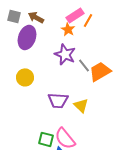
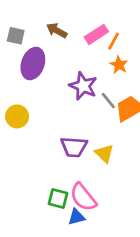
brown arrow: (36, 17) -> (57, 30), moved
orange star: (68, 29) -> (119, 65), moved
yellow circle: (25, 77) -> (17, 116), moved

